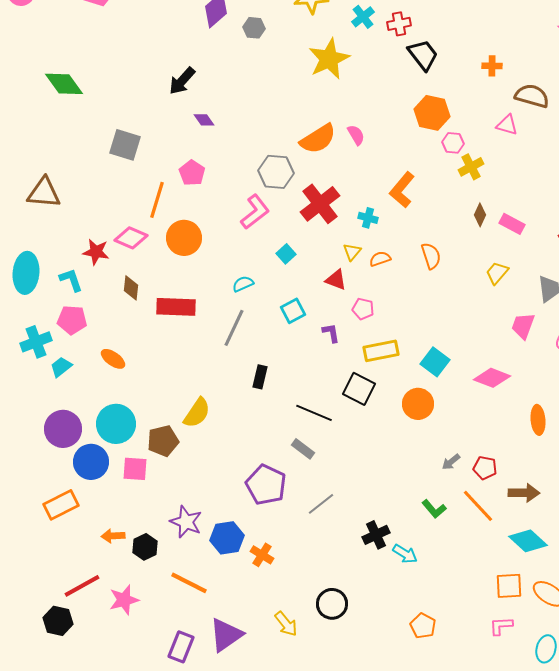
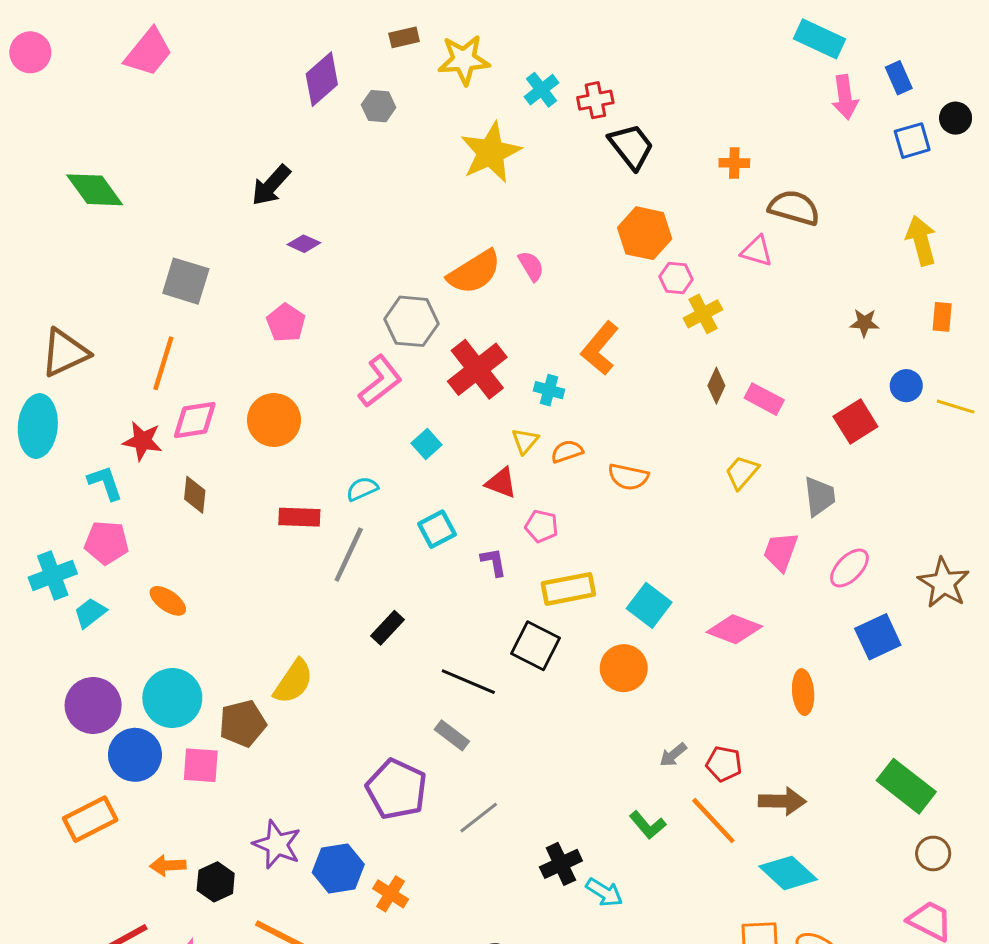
purple diamond: (204, 120) -> (304, 244), turned -30
brown triangle: (44, 193) -> (65, 353), turned -30
orange line: (157, 200) -> (163, 363), moved
pink diamond: (131, 238) -> (195, 420), turned -32
orange semicircle: (431, 256) -> (628, 477), moved, turned 120
cyan ellipse: (26, 273) -> (38, 426), moved
red rectangle: (176, 307) -> (299, 517), moved, size x0.7
black rectangle: (260, 377) -> (388, 628), turned 30

